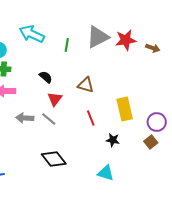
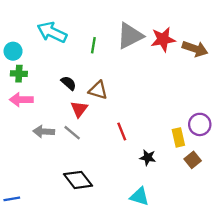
brown arrow: (153, 48) -> (195, 49), size x1.5
brown triangle: (86, 85) -> (98, 90), moved
yellow rectangle: (125, 109) -> (178, 137), moved, size x0.7
purple circle: (157, 122) -> (200, 124), moved

